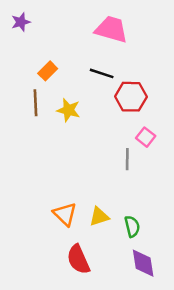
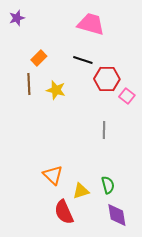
pink square: (146, 137) -> (127, 96), moved
yellow triangle: (99, 217) -> (81, 191), moved

